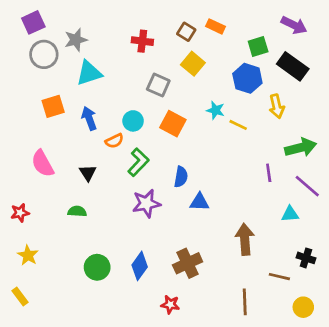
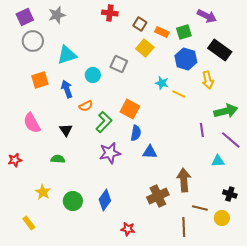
purple arrow: (294, 25) -> (207, 16), moved
orange rectangle: (216, 26) -> (162, 32), moved
gray star: (76, 40) -> (57, 15), moved
red cross: (142, 41) -> (110, 13), moved
green square: (258, 46) -> (184, 32), moved
cyan circle: (133, 121) -> (93, 75), moved
orange square: (173, 124) -> (130, 109), moved
yellow star: (28, 255) -> (43, 192), moved
brown cross: (188, 263) -> (158, 196), moved
brown line: (279, 277) -> (200, 208), moved
yellow rectangle: (20, 297) -> (29, 223), moved
yellow circle: (303, 307) -> (222, 218), moved

